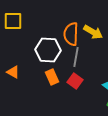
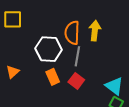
yellow arrow: (93, 32) -> (95, 31), turned -114
orange triangle: (13, 72) -> (13, 72), turned 48

